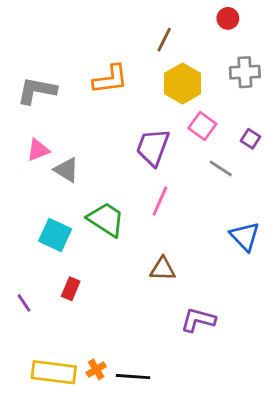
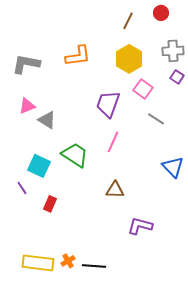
brown line: (164, 40) -> (128, 21), moved
purple square: (250, 139) -> (177, 77), moved
purple line: (24, 303) -> (22, 188), moved

